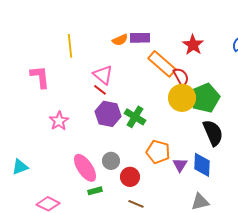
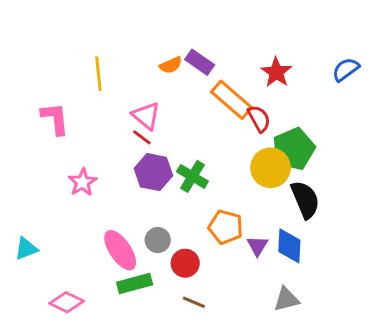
purple rectangle: (140, 38) -> (200, 62), turned 36
yellow circle: (182, 98) -> (271, 168), moved
green rectangle: (95, 191) -> (135, 283), size x1.6

